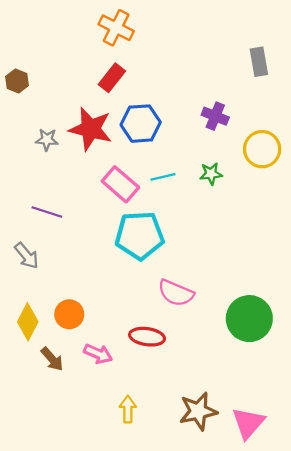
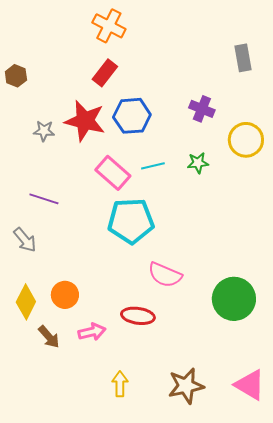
pink arrow: (98, 354) -> (92, 332), turned -36
pink triangle: (248, 423) -> (250, 385), moved, turned -40

